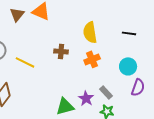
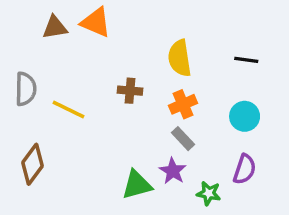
brown triangle: (17, 14) -> (55, 27), turned 42
purple semicircle: (138, 87) -> (245, 169), moved
gray rectangle: (106, 92) -> (183, 139), moved

